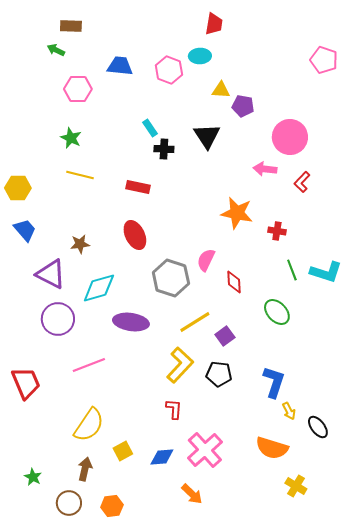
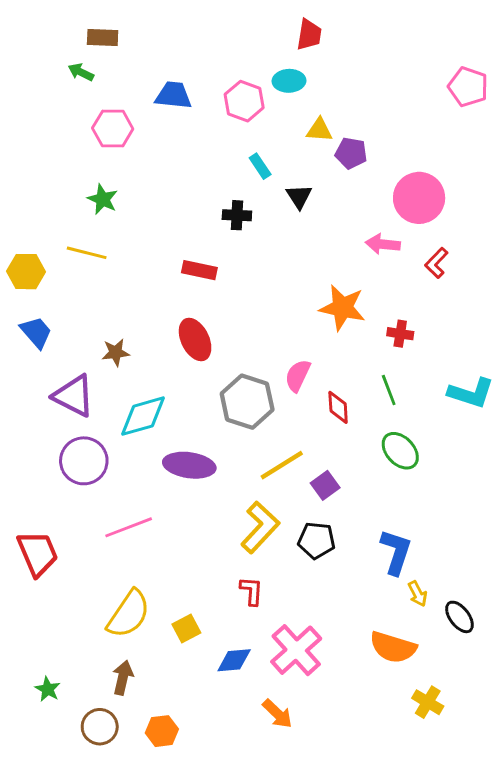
cyan rectangle: (150, 128) -> (260, 166), moved
black triangle: (207, 136) -> (299, 196), size x0.7
yellow line: (80, 175) -> (87, 253), moved
green line: (292, 270) -> (389, 390), moved
yellow square: (123, 451) -> (186, 628), moved

